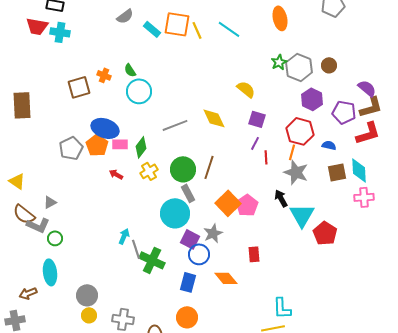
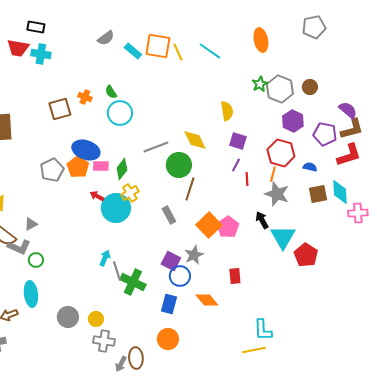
yellow semicircle: (246, 89) -> (227, 111), turned 42
green circle: (183, 169) -> (179, 165), moved
pink cross: (364, 197) -> (358, 213), moved
cyan circle: (175, 213) -> (116, 208), moved
yellow circle: (89, 315) -> (96, 319), moved

